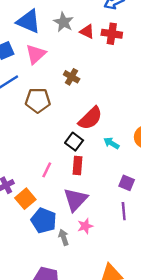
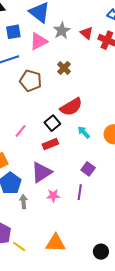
gray star: (64, 22) -> (62, 31), moved
red rectangle: (78, 165) -> (50, 144), turned 49
pink line: (47, 170) -> (21, 131), moved
pink star: (85, 226) -> (53, 196), moved

